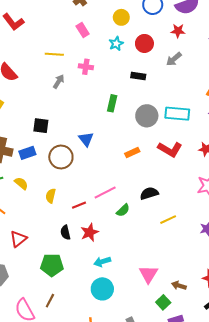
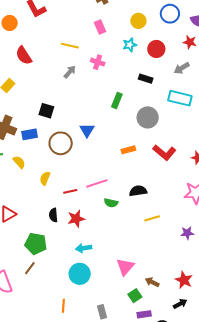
cyan rectangle: (177, 114) -> (180, 98), moved
green semicircle: (123, 210) -> (111, 203), turned 48
brown line: (50, 301) -> (30, 268), moved

